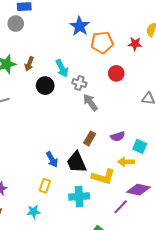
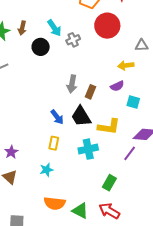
red circle: (116, 73) -> (107, 26), size x1.6
gray cross: (79, 83) -> (73, 40), turned -32
gray arrow: (90, 102) -> (72, 84), moved, turned -126
cyan square: (140, 146) -> (133, 102), moved
yellow arrow: (126, 162) -> (126, 65), moved

